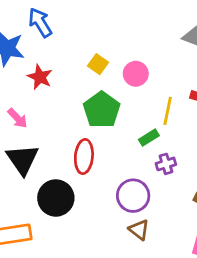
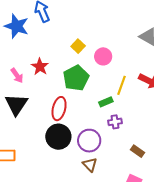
red star: (40, 77) -> (40, 67), moved
black circle: (56, 198) -> (58, 137), moved

